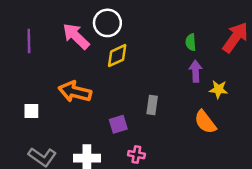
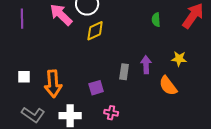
purple arrow: (196, 71) -> (146, 65), moved
orange arrow: (75, 92) -> (53, 84), moved, turned -108

